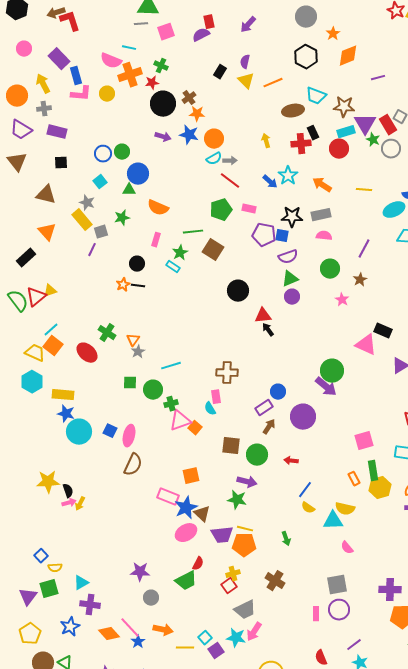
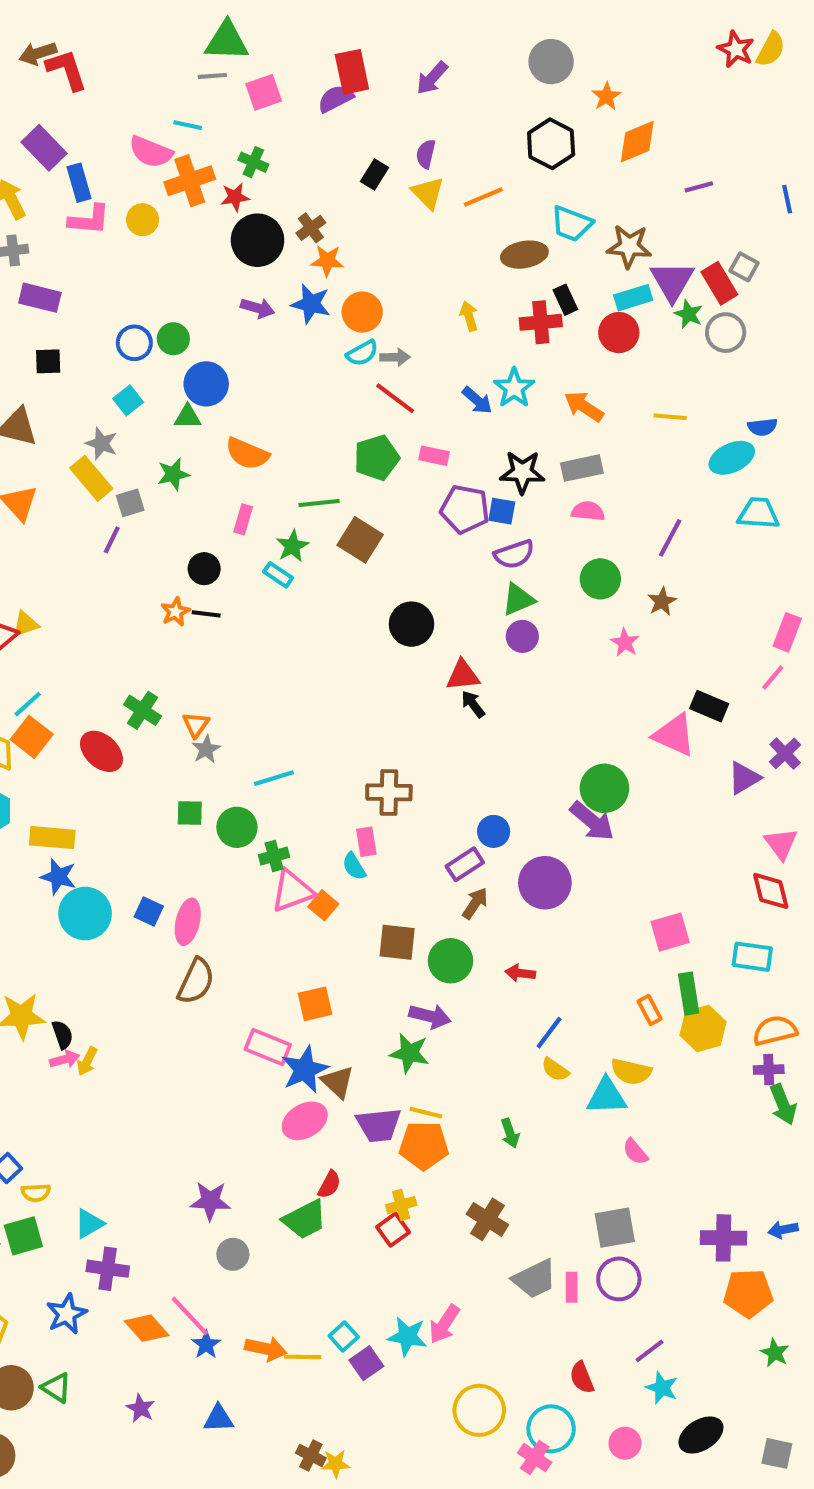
red rectangle: (209, 22) -> (352, 72), size x1.5
gray trapezoid: (245, 610) -> (535, 1279), moved
orange arrow: (163, 630) -> (266, 1349), moved

